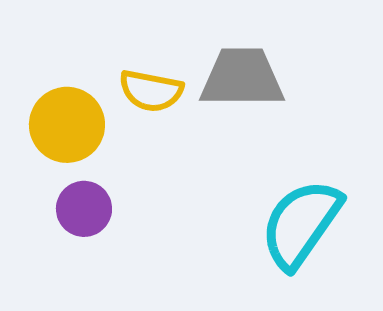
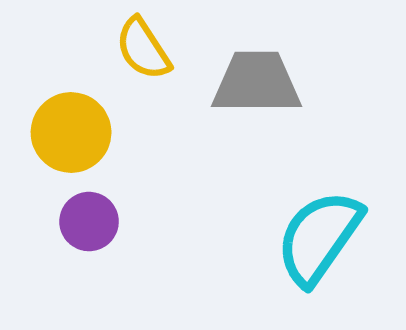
yellow semicircle: (151, 91) -> (143, 49), moved, turned 46

